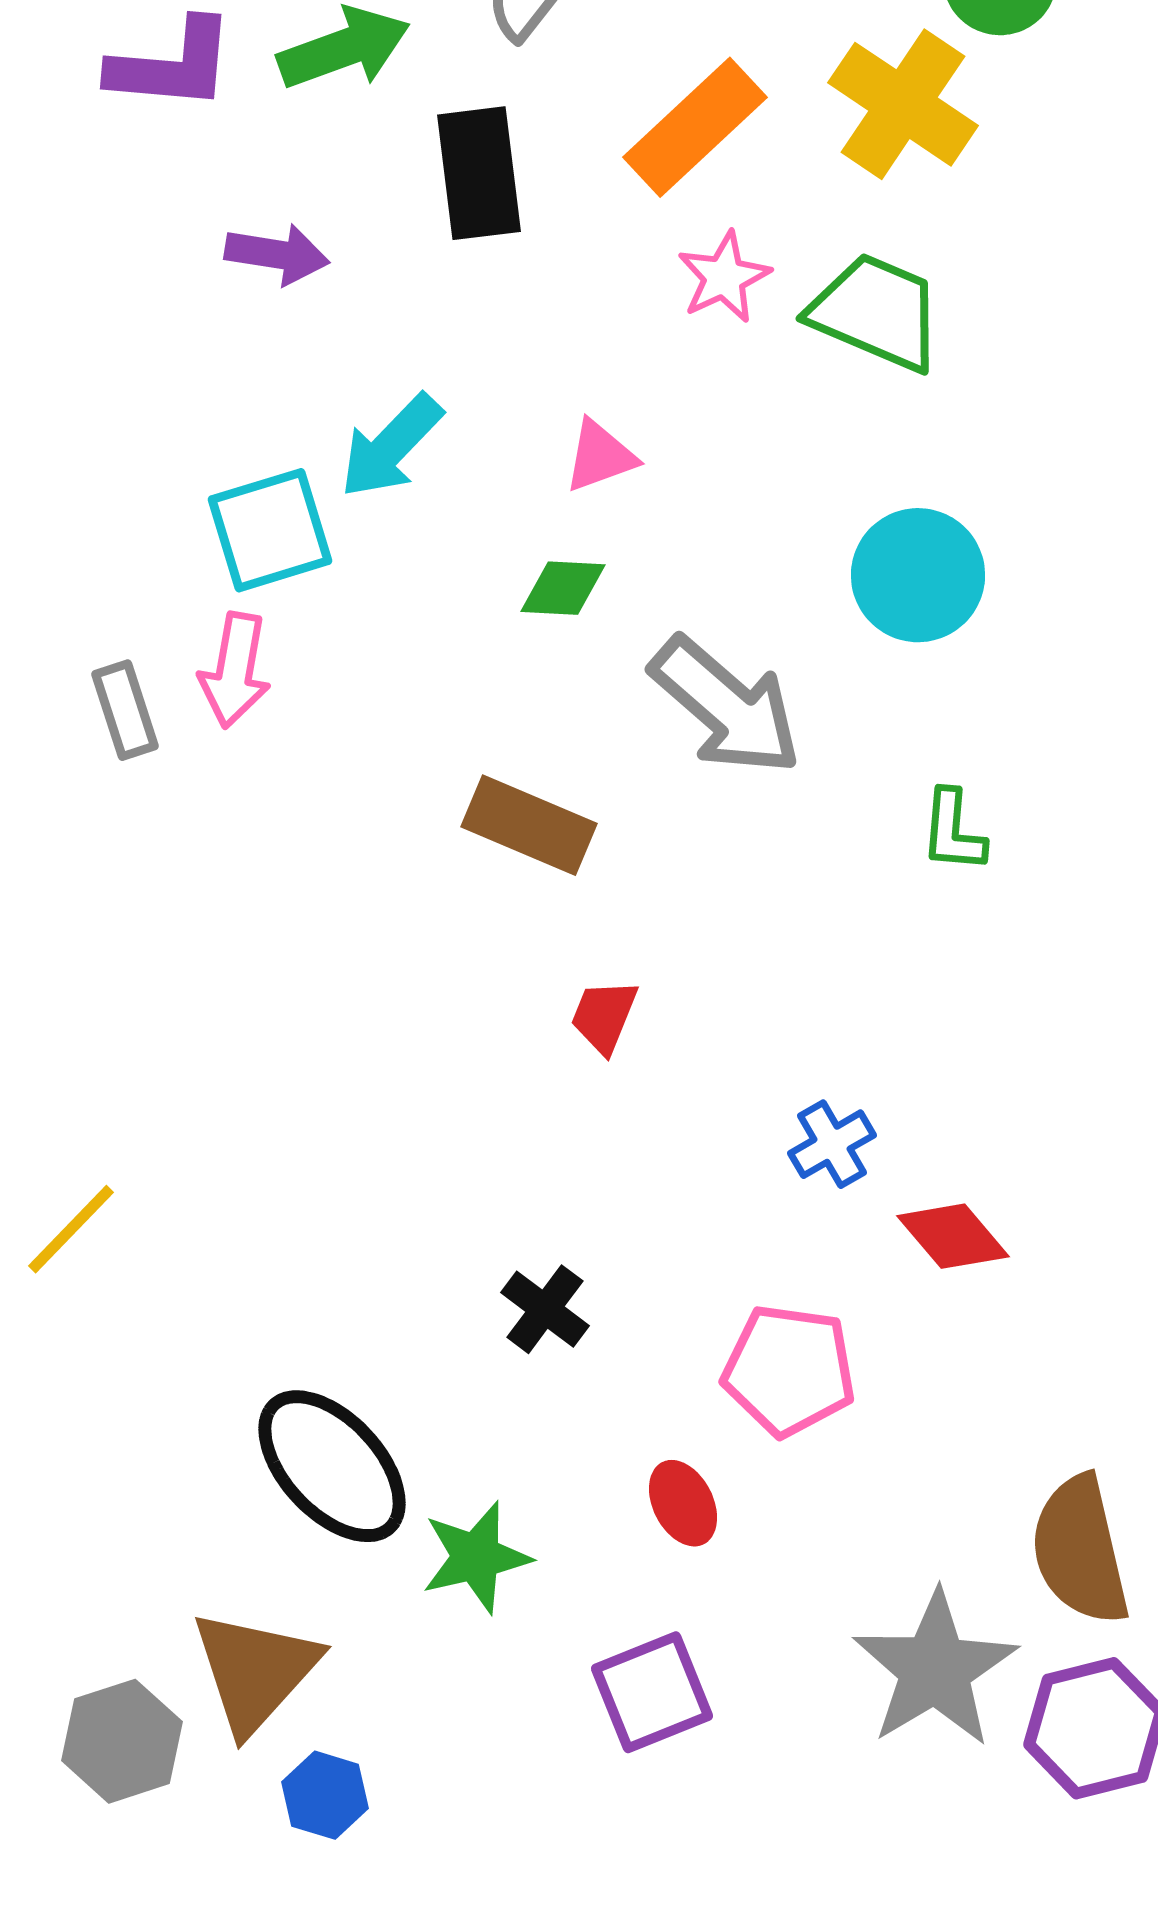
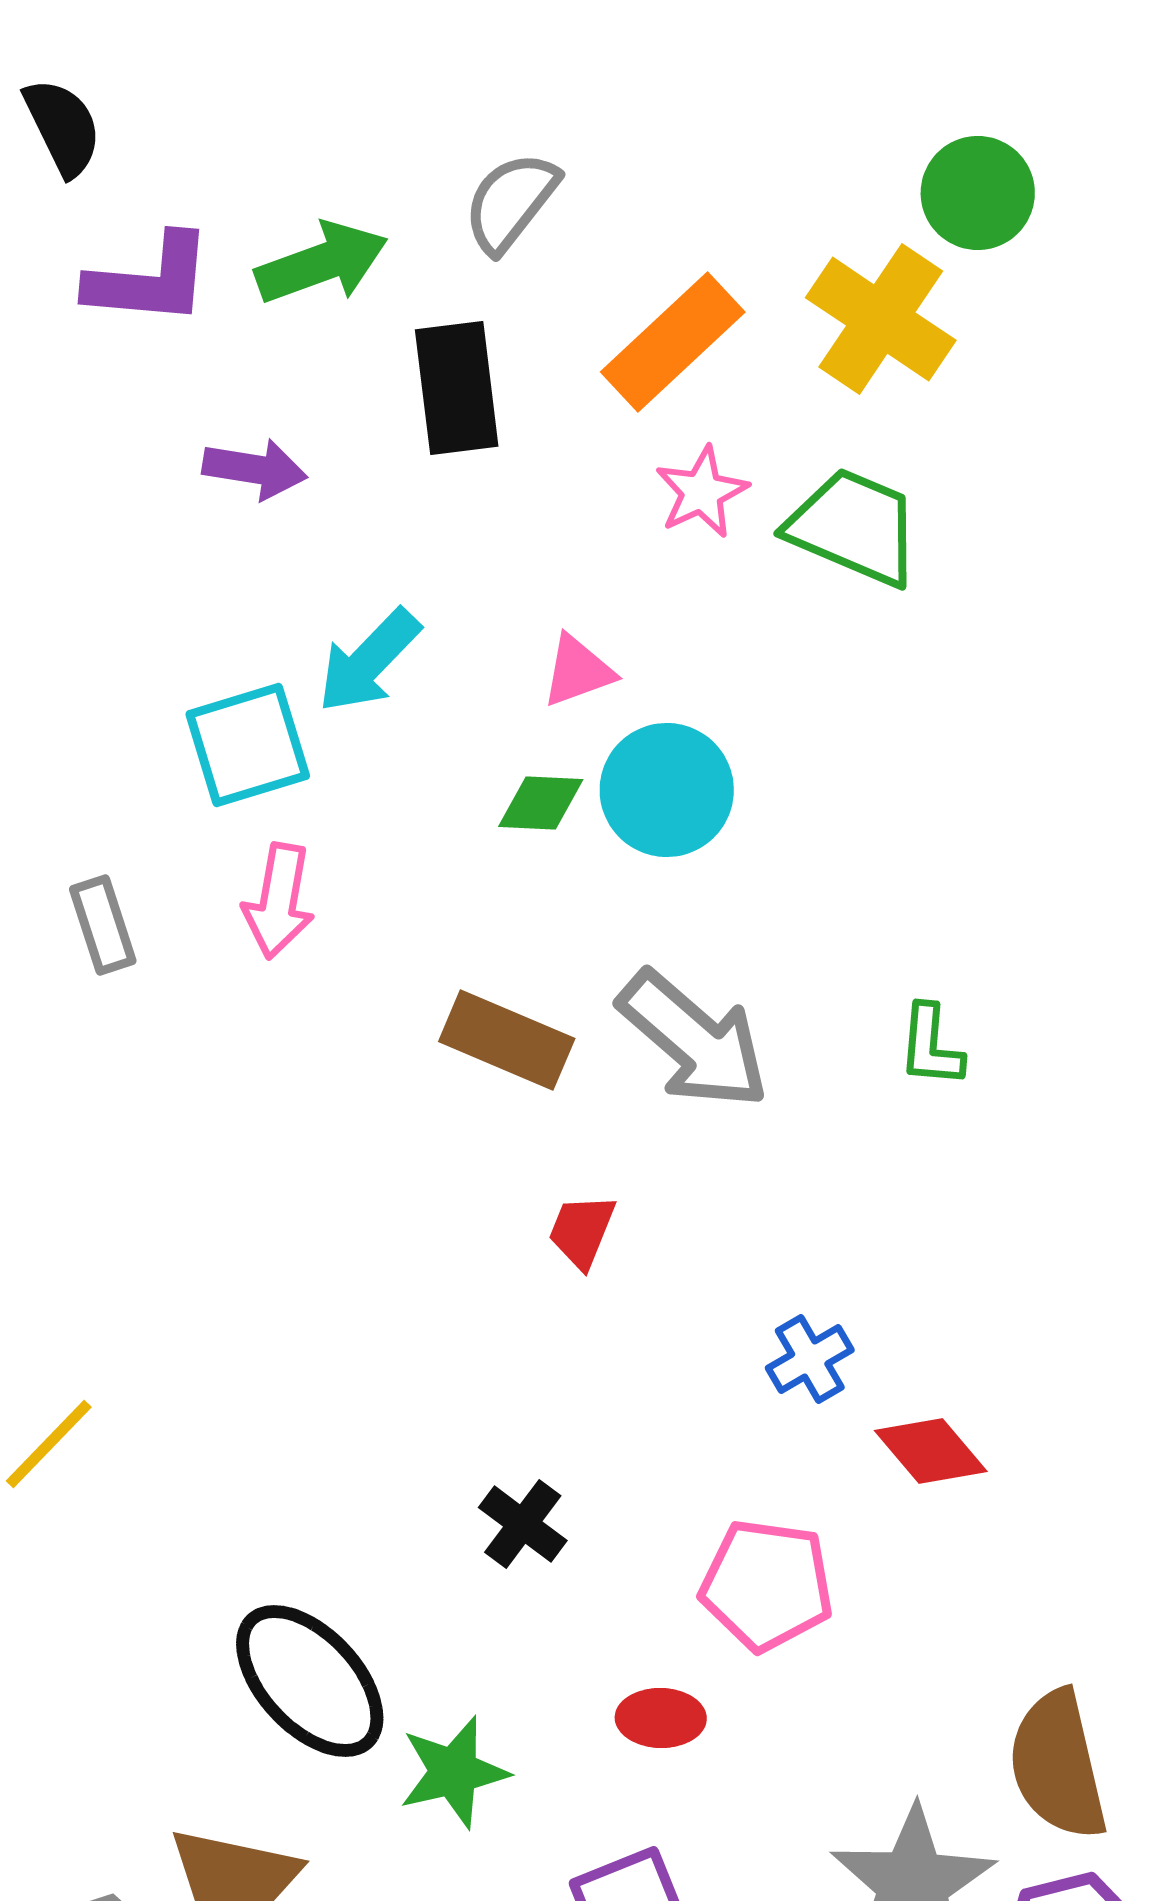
cyan circle: (918, 575) -> (667, 790), moved
pink arrow: (235, 670) -> (279, 901), moved
gray arrow: (726, 706) -> (694, 1040), moved
red ellipse: (683, 1503) -> (661, 1718), turned -62

